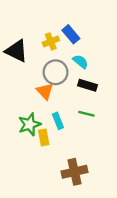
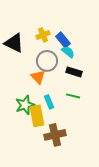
blue rectangle: (71, 34) -> (63, 40), moved
yellow rectangle: (44, 137) -> (37, 116), size x1.5
brown cross: (74, 172) -> (55, 135), moved

